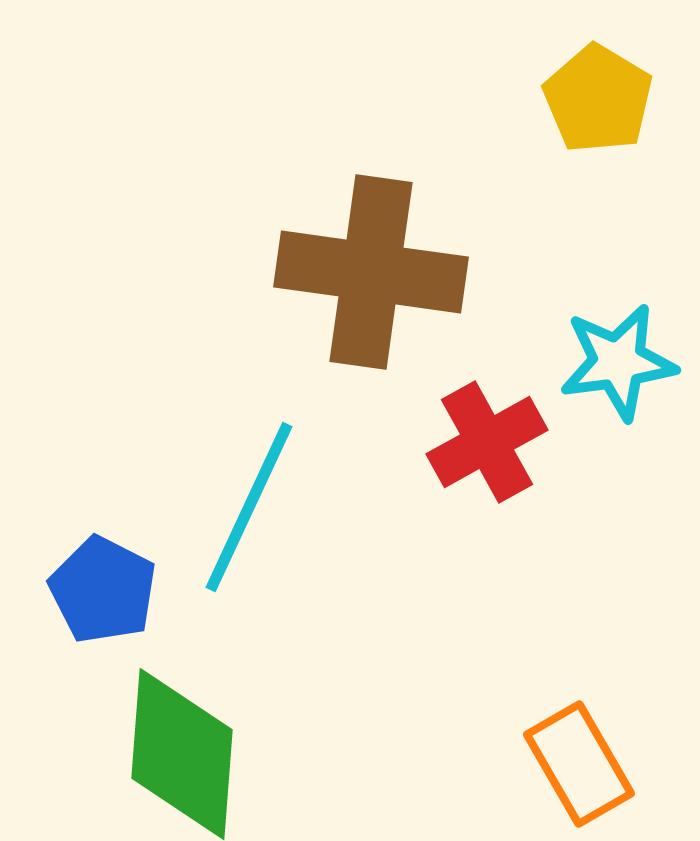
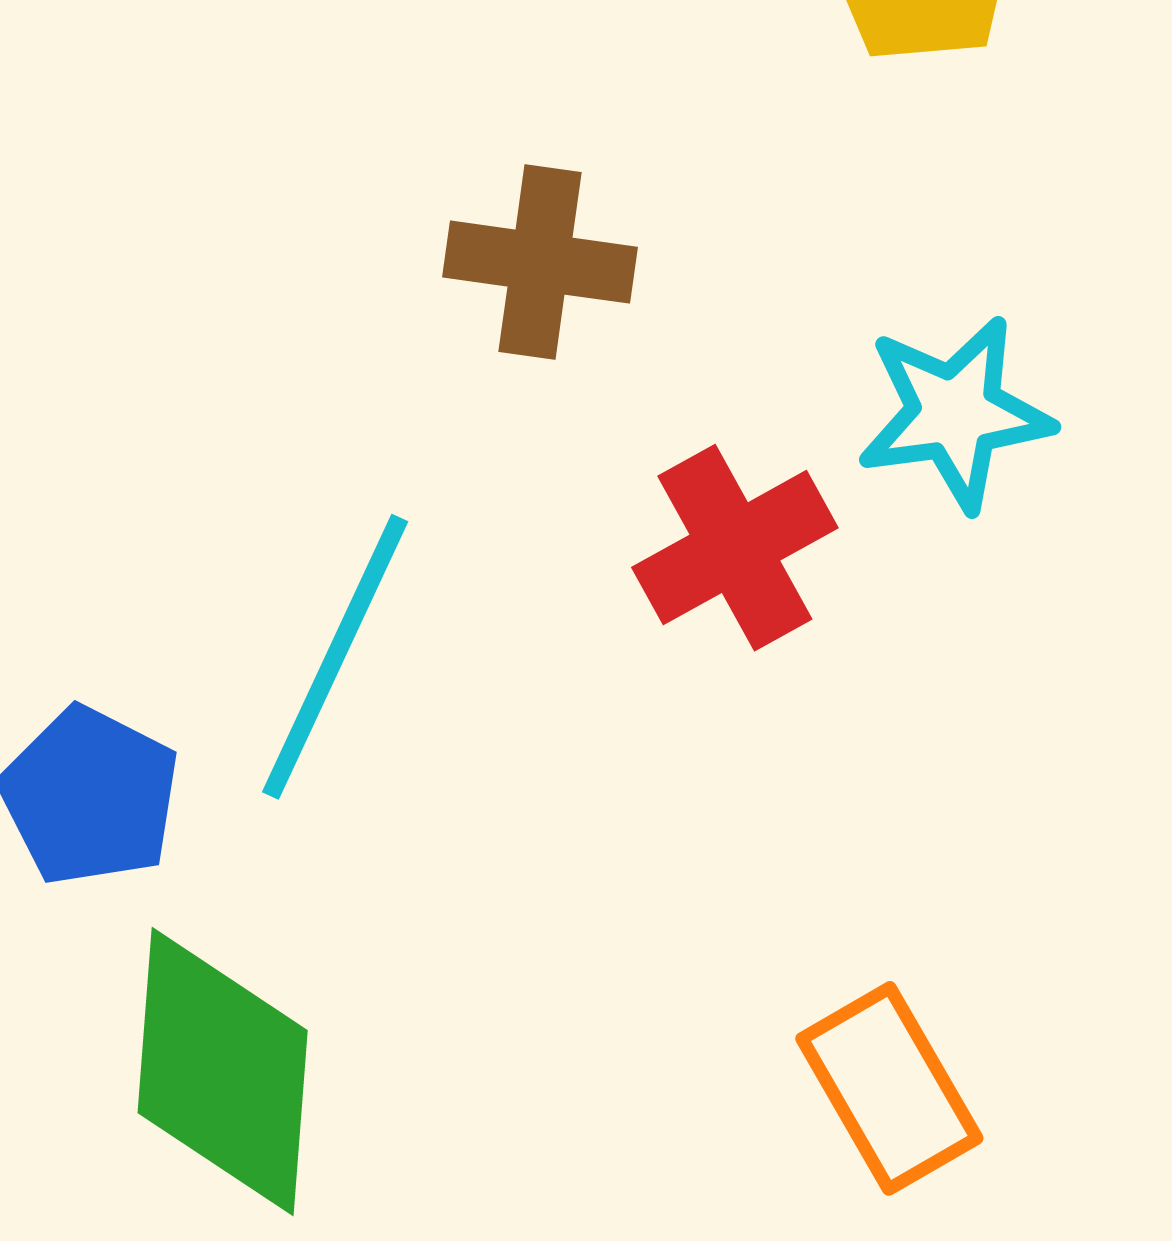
brown cross: (371, 272) -> (540, 262), size x0.6

